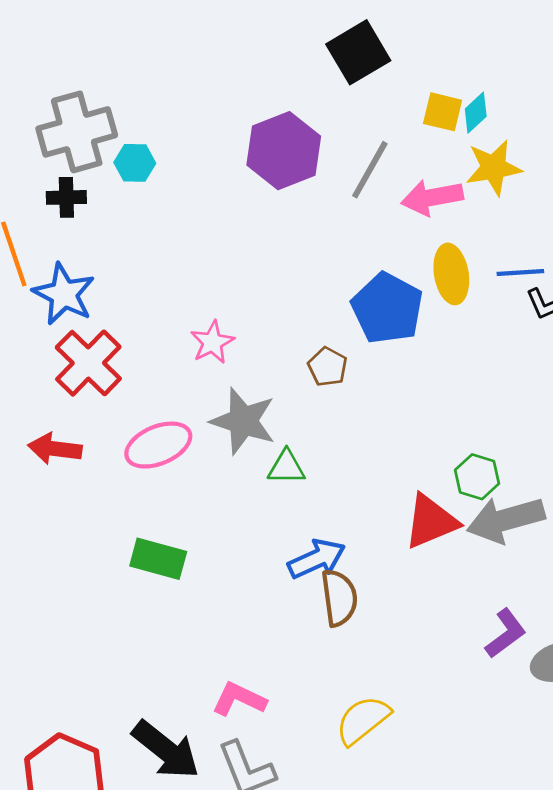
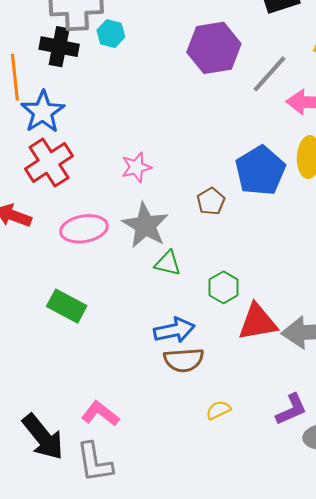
black cross: (66, 197) -> (59, 47), size x1.4
green hexagon: (477, 477) -> (224, 287), moved
brown semicircle: (339, 598) -> (184, 360), turned 81
yellow semicircle: (363, 720) -> (218, 410), moved, size x0.6

